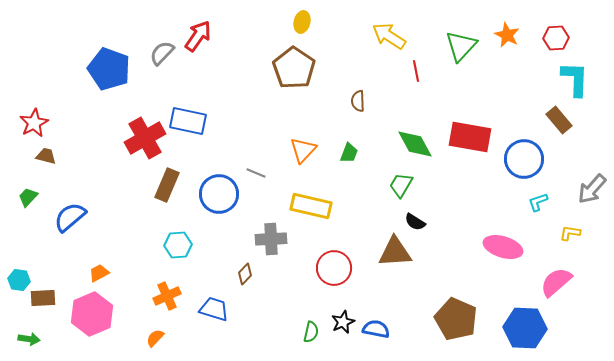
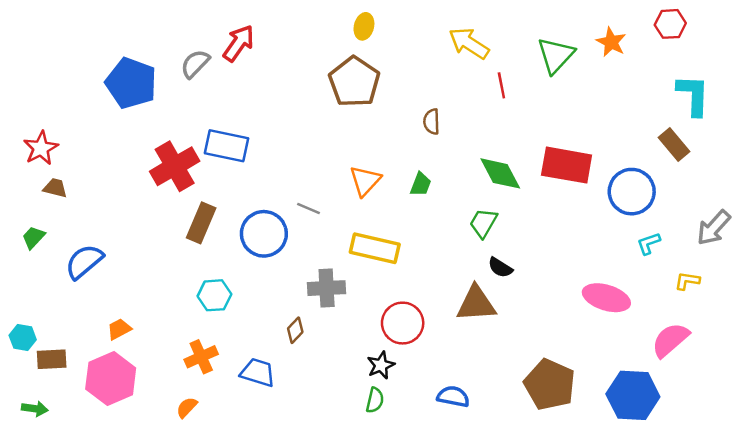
red hexagon: (556, 38) -> (670, 24), moved
black star: (343, 322) -> (381, 365), moved

